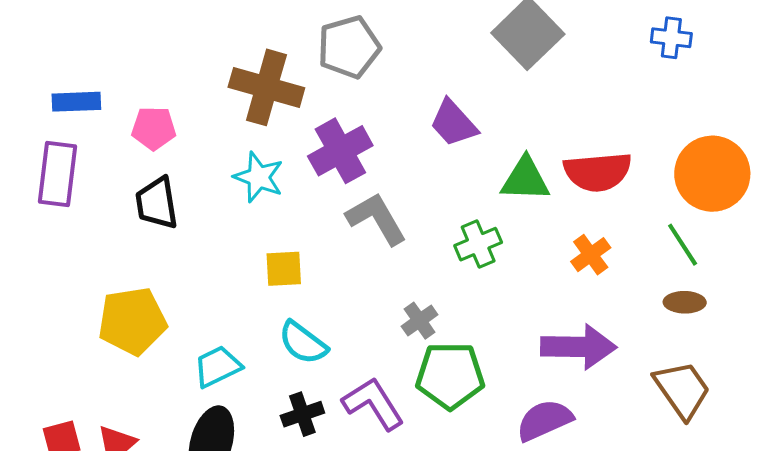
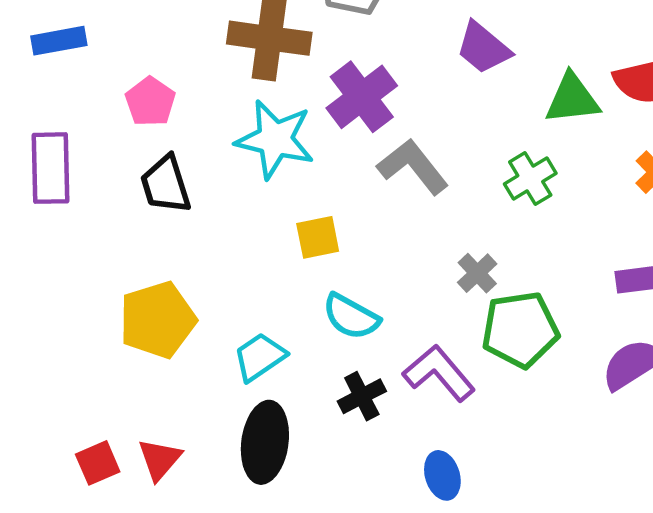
blue rectangle: (76, 102) -> (59, 41), moved
pink pentagon: (154, 128) -> (150, 102), turned -30
cyan star: (259, 177) -> (275, 139), size x1.4

